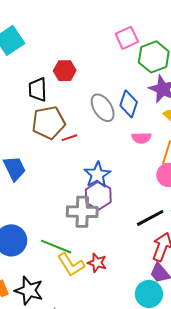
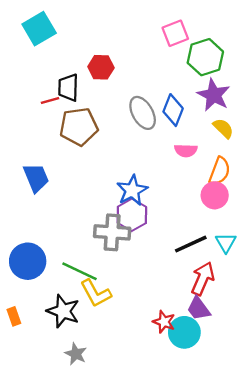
red line: (69, 138) -> (50, 100), moved
red star: (97, 263) -> (164, 322), moved
black star: (29, 291) -> (63, 311), moved

